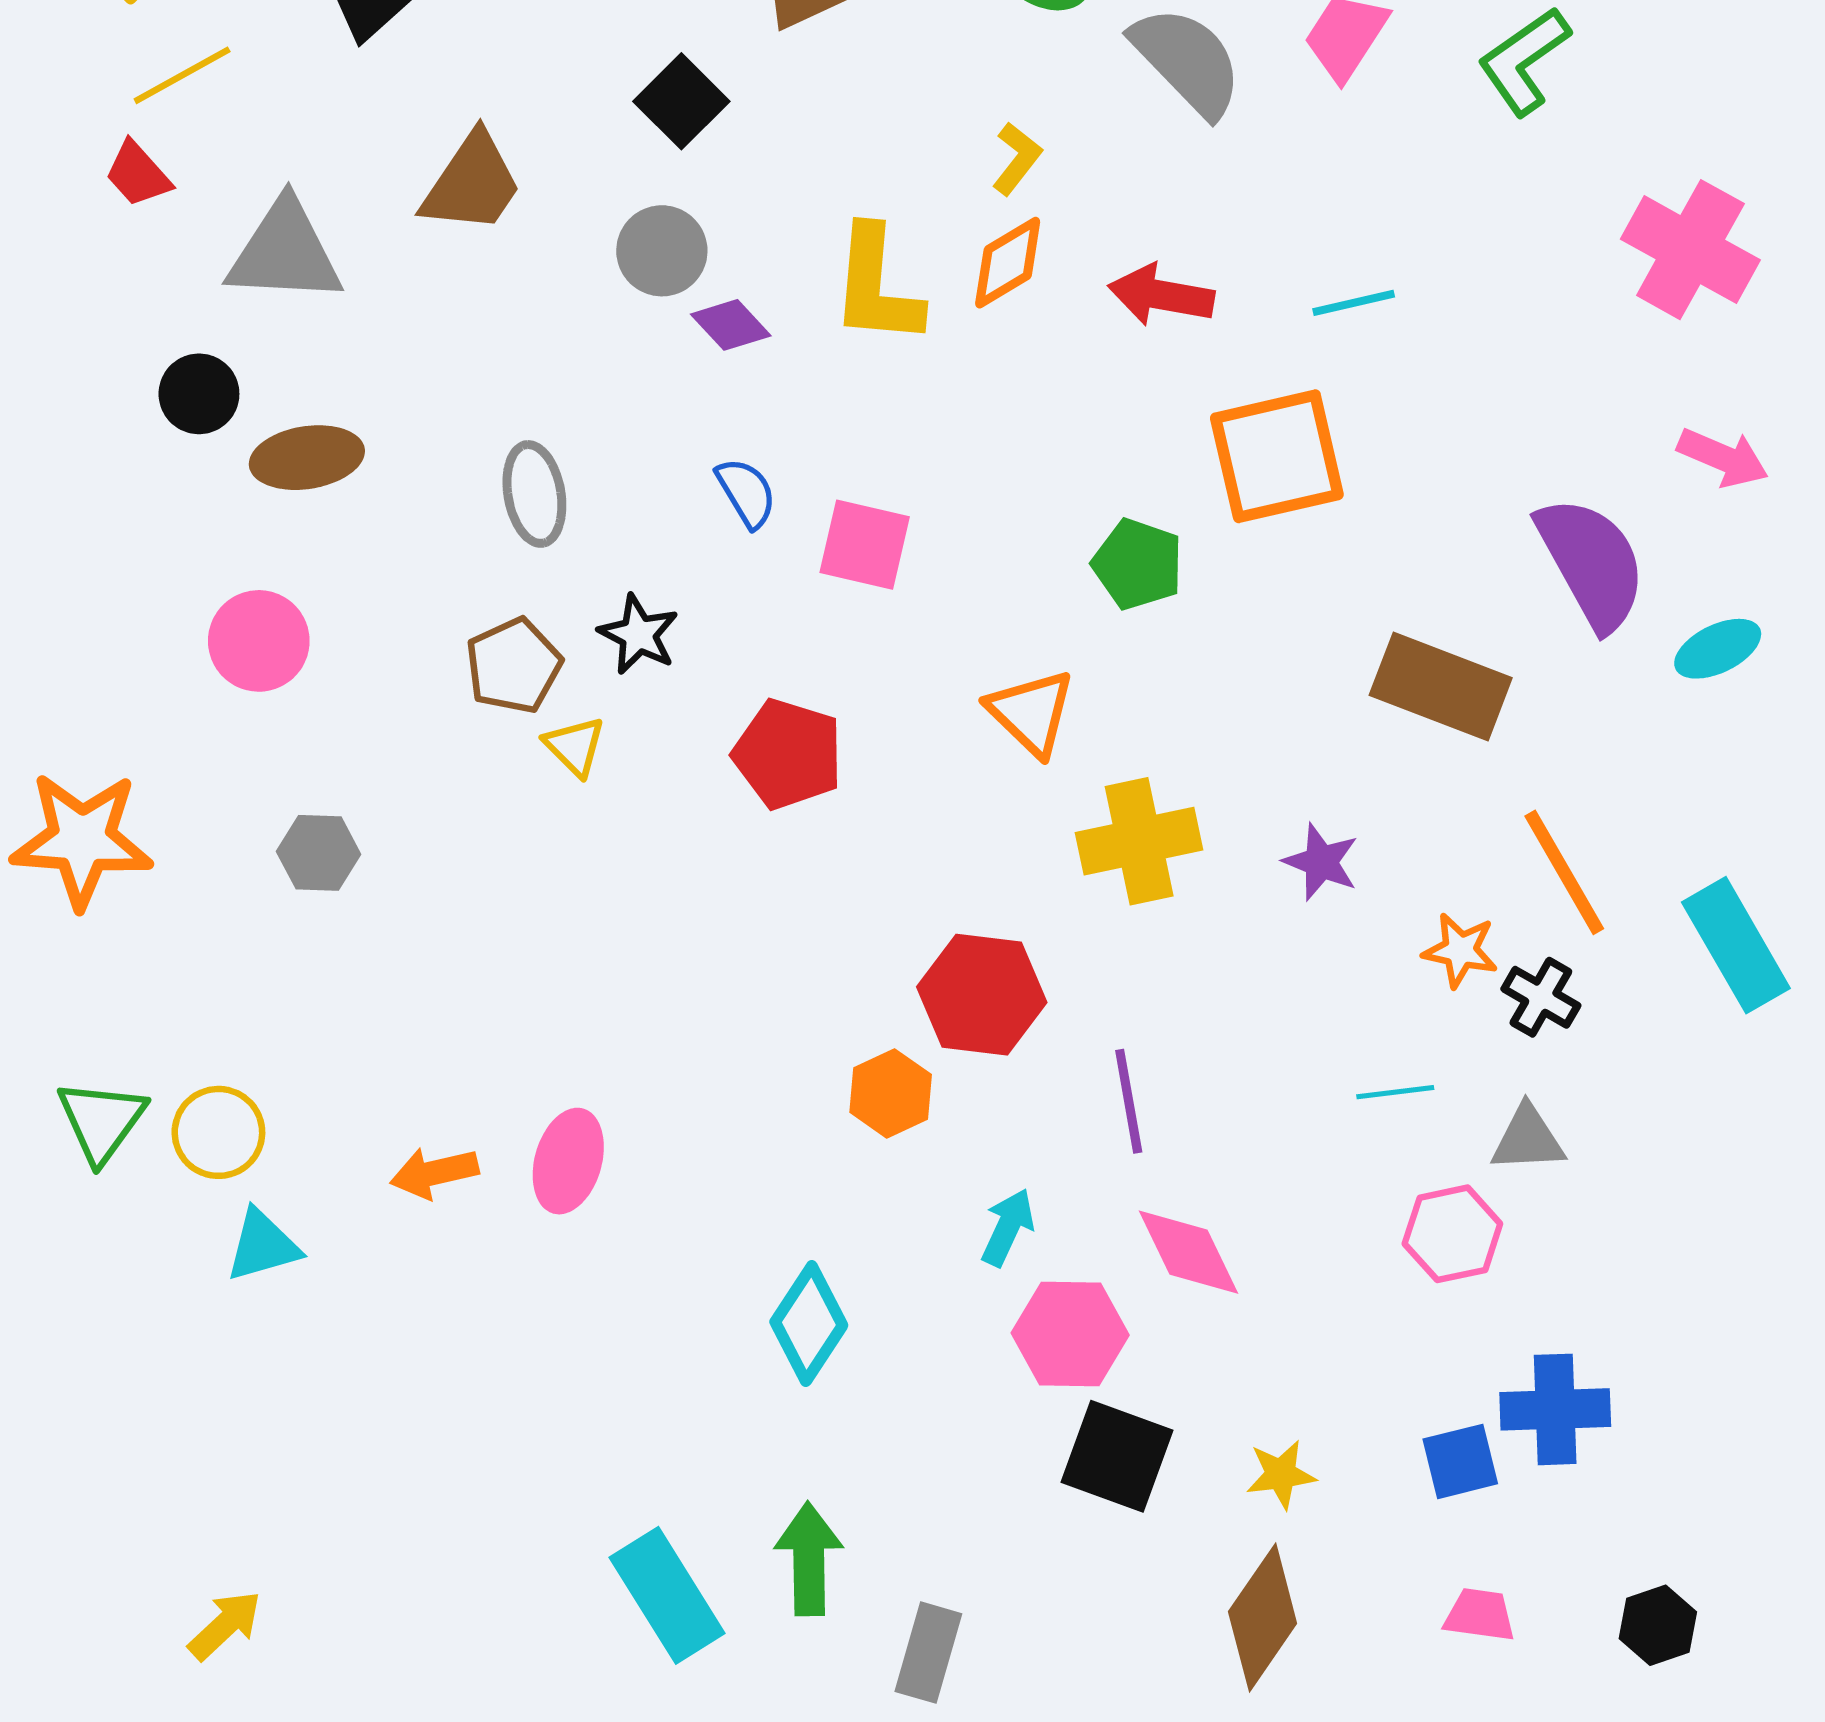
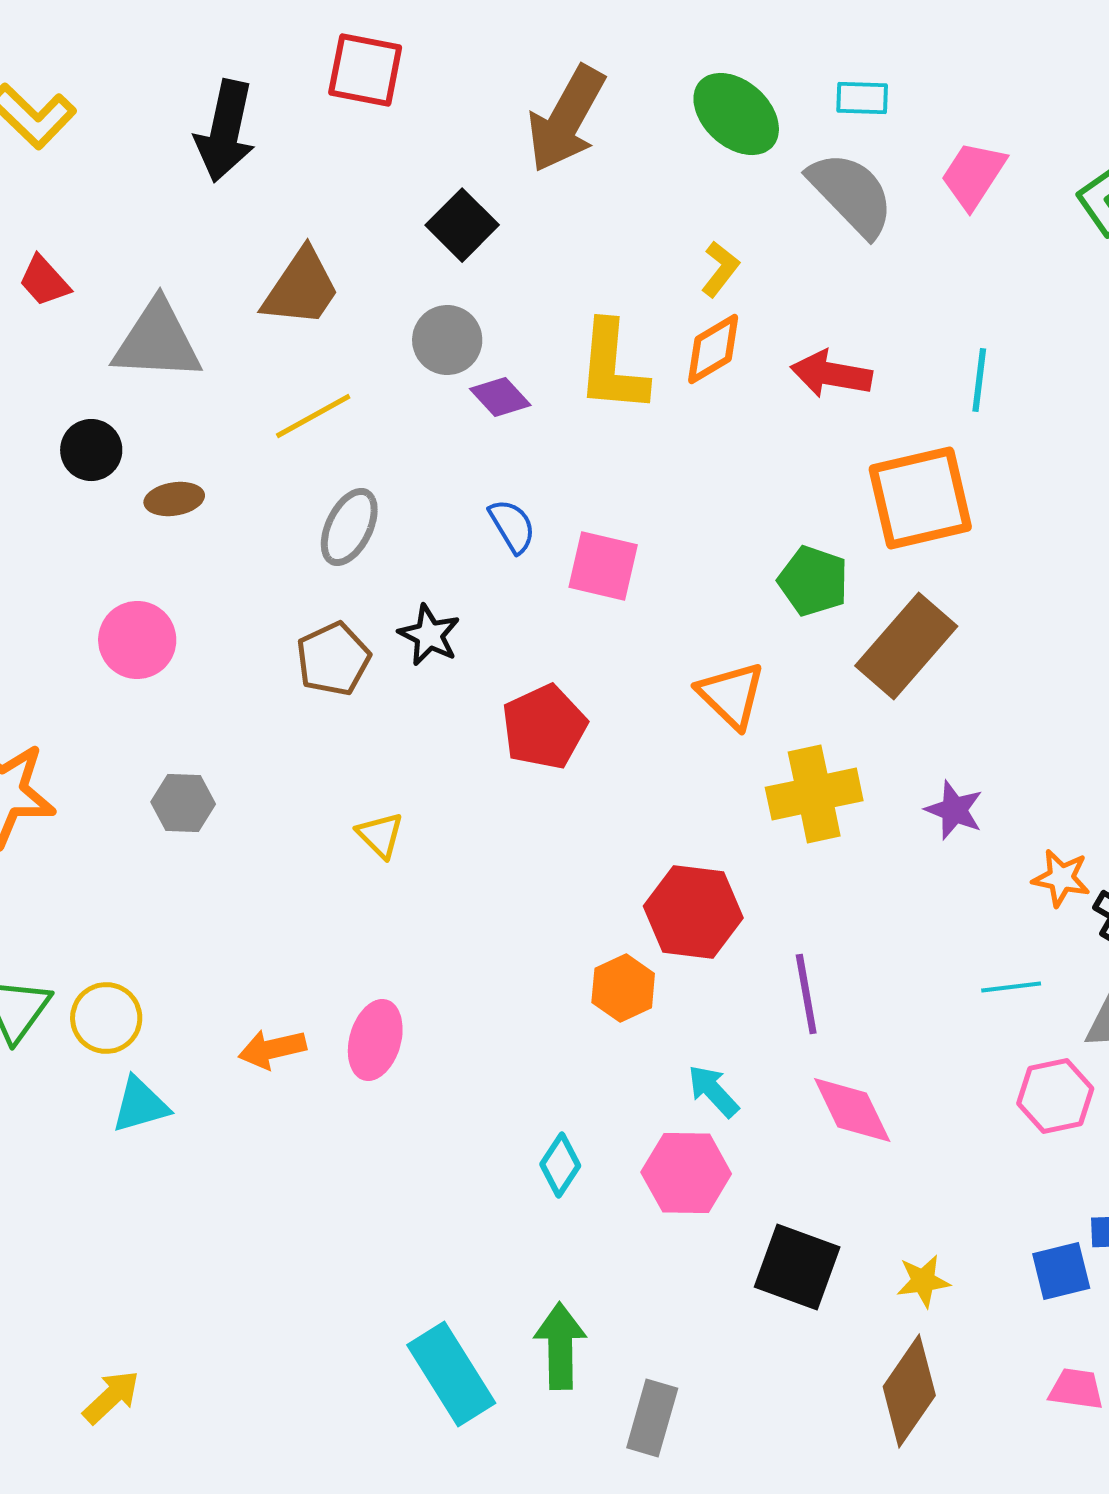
yellow line: (182, 75) -> (313, 416), moved
cyan line: (1354, 303) -> (979, 380), turned -70
brown ellipse: (307, 458) -> (174, 499), size x0.7
gray ellipse: (534, 494) -> (349, 527), turned 36
brown rectangle: (1441, 686) -> (906, 646), moved, turned -70
yellow triangle: (575, 746) -> (380, 835), moved
red pentagon: (788, 754) -> (544, 727), turned 30
cyan arrow: (1008, 1227) -> (713, 1091), turned -68
cyan diamond: (809, 1324) -> (560, 1165), size x0.7
pink hexagon: (1070, 1334) -> (686, 1173), moved

